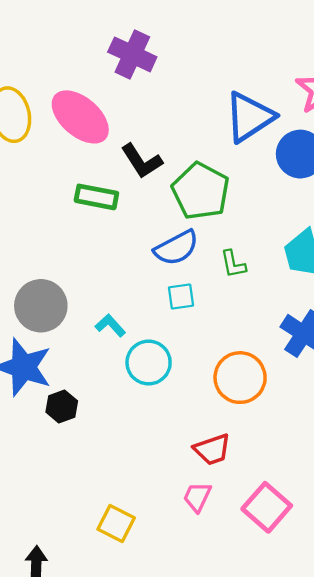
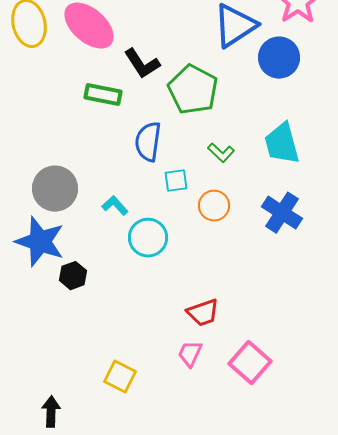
blue semicircle: (176, 248) -> (148, 142), moved, turned 126
green L-shape: (233, 264) -> (221, 153), turned -36
orange circle: (240, 378) -> (214, 206), moved, size x0.7

